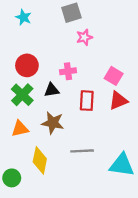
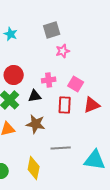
pink square: (114, 76) -> (76, 84), moved
yellow diamond: (40, 160) -> (34, 168), moved

